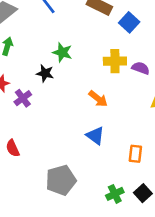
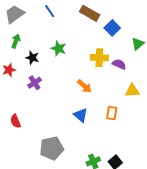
black star: (45, 73) -> (32, 58), moved
purple cross: (23, 98) -> (35, 83), moved
orange rectangle: (135, 154) -> (112, 113), moved

